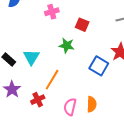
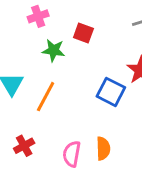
green star: (67, 46) -> (54, 50), moved
orange line: (52, 80) -> (46, 97), moved

